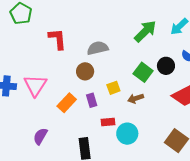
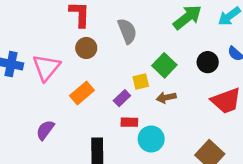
gray semicircle: (98, 48) -> (127, 31), turned 75
brown circle: (85, 71) -> (86, 48), moved
green square: (143, 72) -> (164, 65), moved
purple rectangle: (92, 100) -> (122, 98), moved, turned 56

